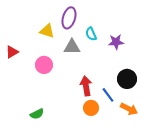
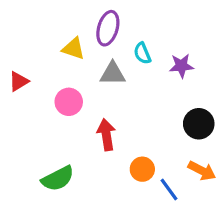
red arrow: (86, 86) -> (106, 135), moved
blue line: (108, 95) -> (169, 190), moved
green semicircle: (37, 114) -> (58, 179), size x1.5

